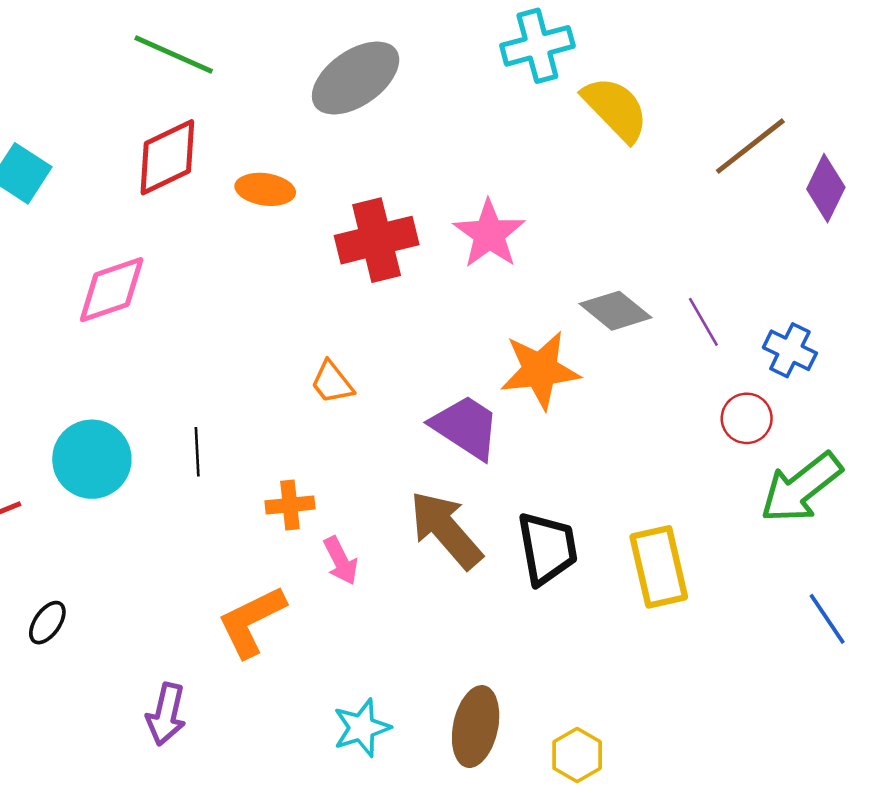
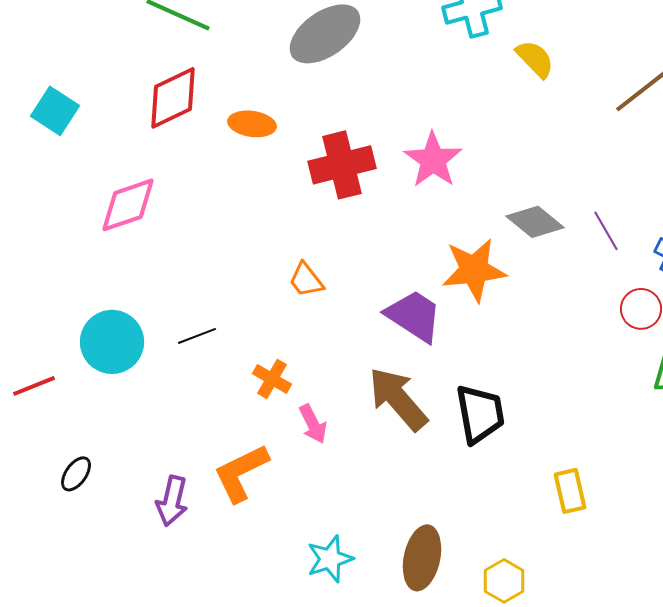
yellow semicircle: (615, 109) -> (535, 59), size x0.7
black line: (197, 452) -> (197, 336), turned 72
orange cross: (290, 505) -> (272, 379), turned 36
yellow rectangle: (659, 567) -> (570, 491), moved, size x0.7
purple arrow: (166, 714) -> (172, 501), moved

